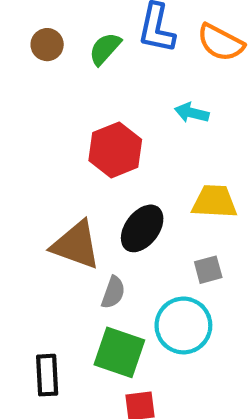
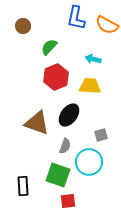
green semicircle: (105, 49) -> (49, 47), moved
yellow trapezoid: (214, 202) -> (90, 86), moved
gray semicircle: (113, 292) -> (65, 146), moved

